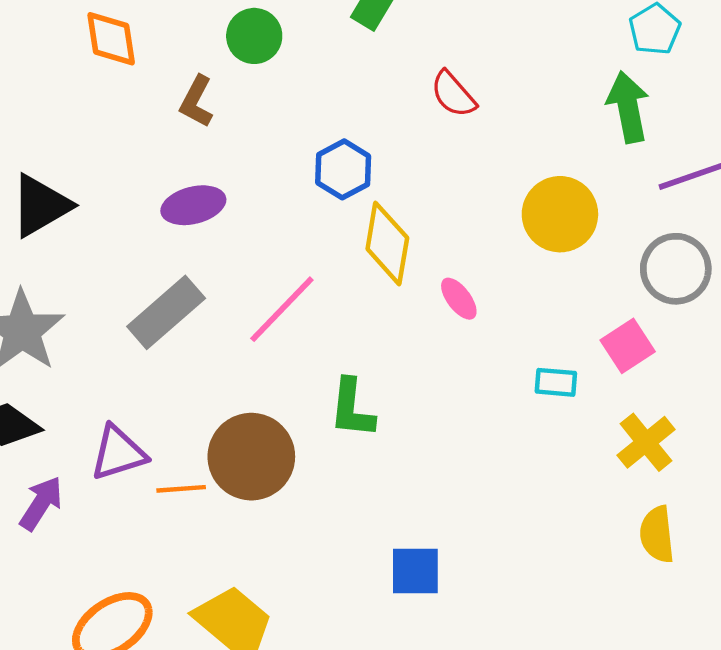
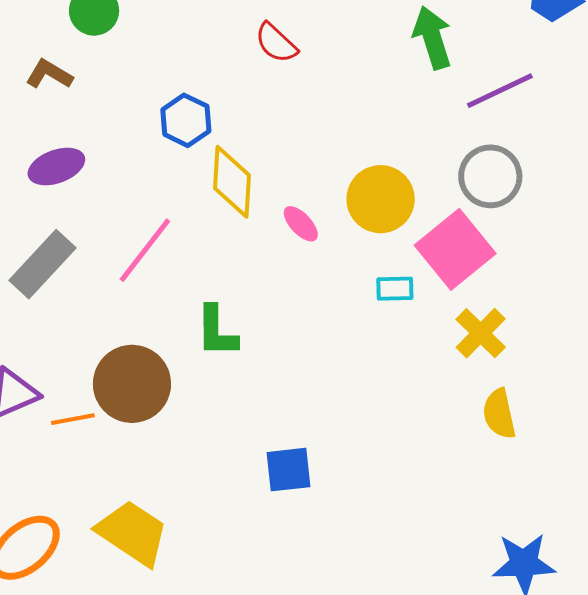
brown L-shape: (196, 102) -> (49, 74), turned 99
yellow circle: (560, 214) -> (381, 199), moved
pink square: (628, 346) -> (455, 249), size x1.6

